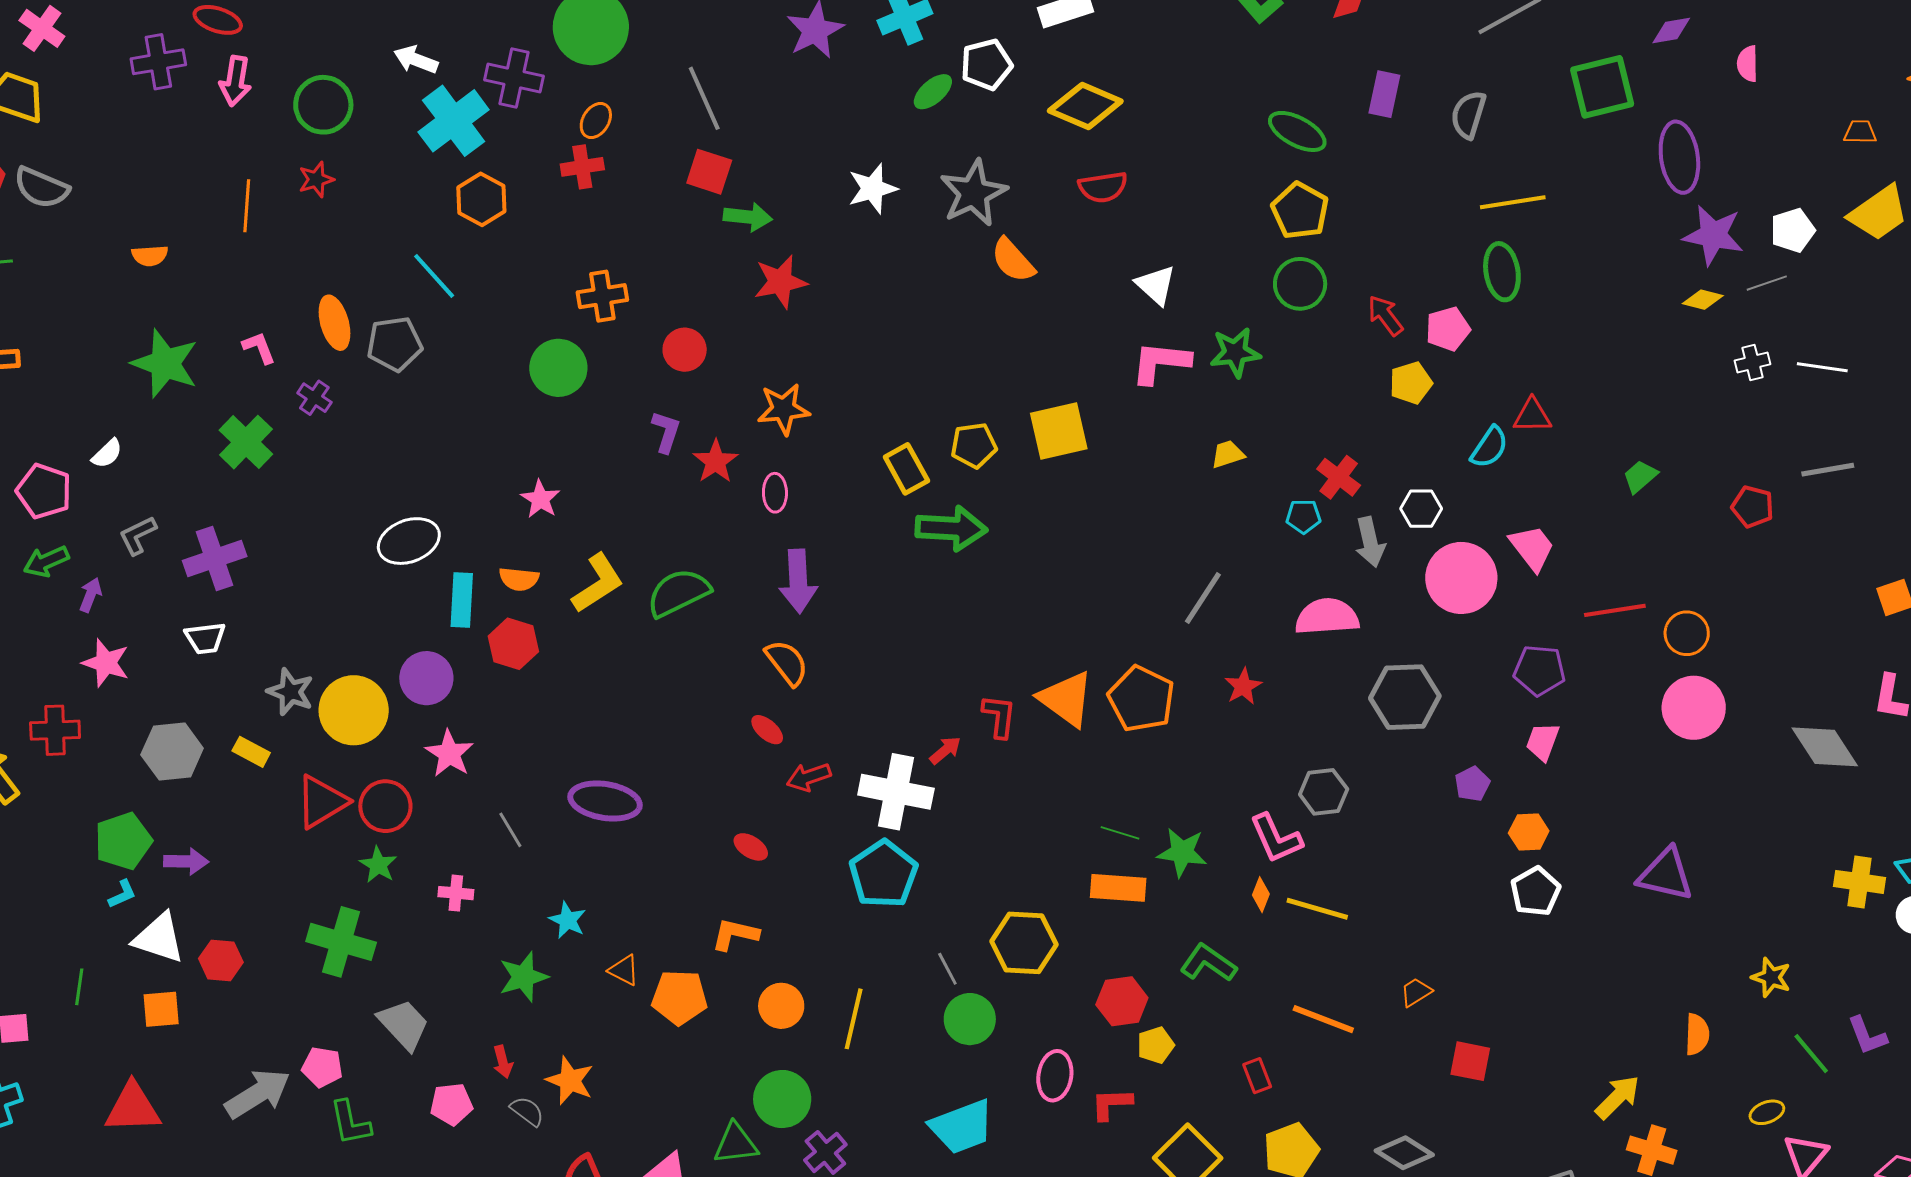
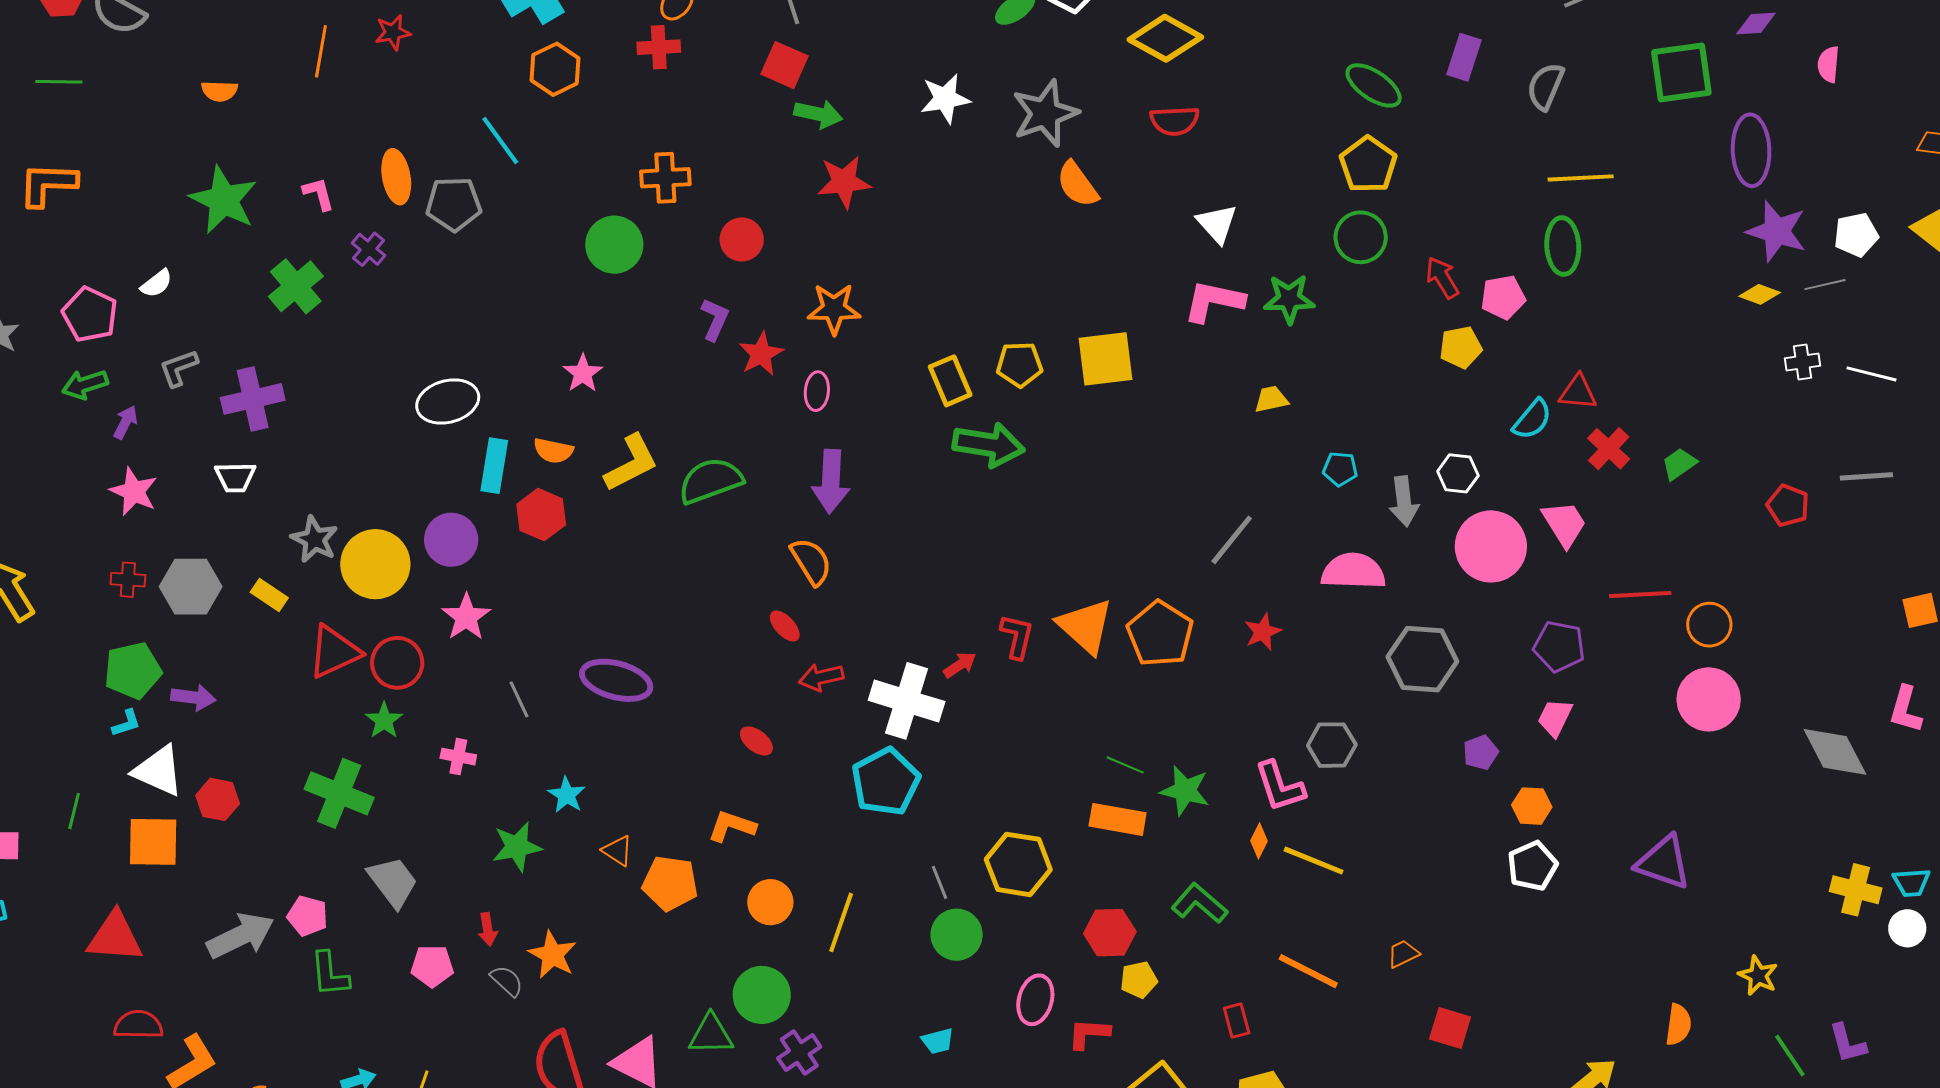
red cross: (1339, 477) -> (1609, 449), moved
red cross: (55, 730) -> (128, 580), moved, size x0.7
orange square: (161, 1009) -> (153, 842), size x1.4
cyan trapezoid: (962, 1127) -> (938, 1041), size x0.5

